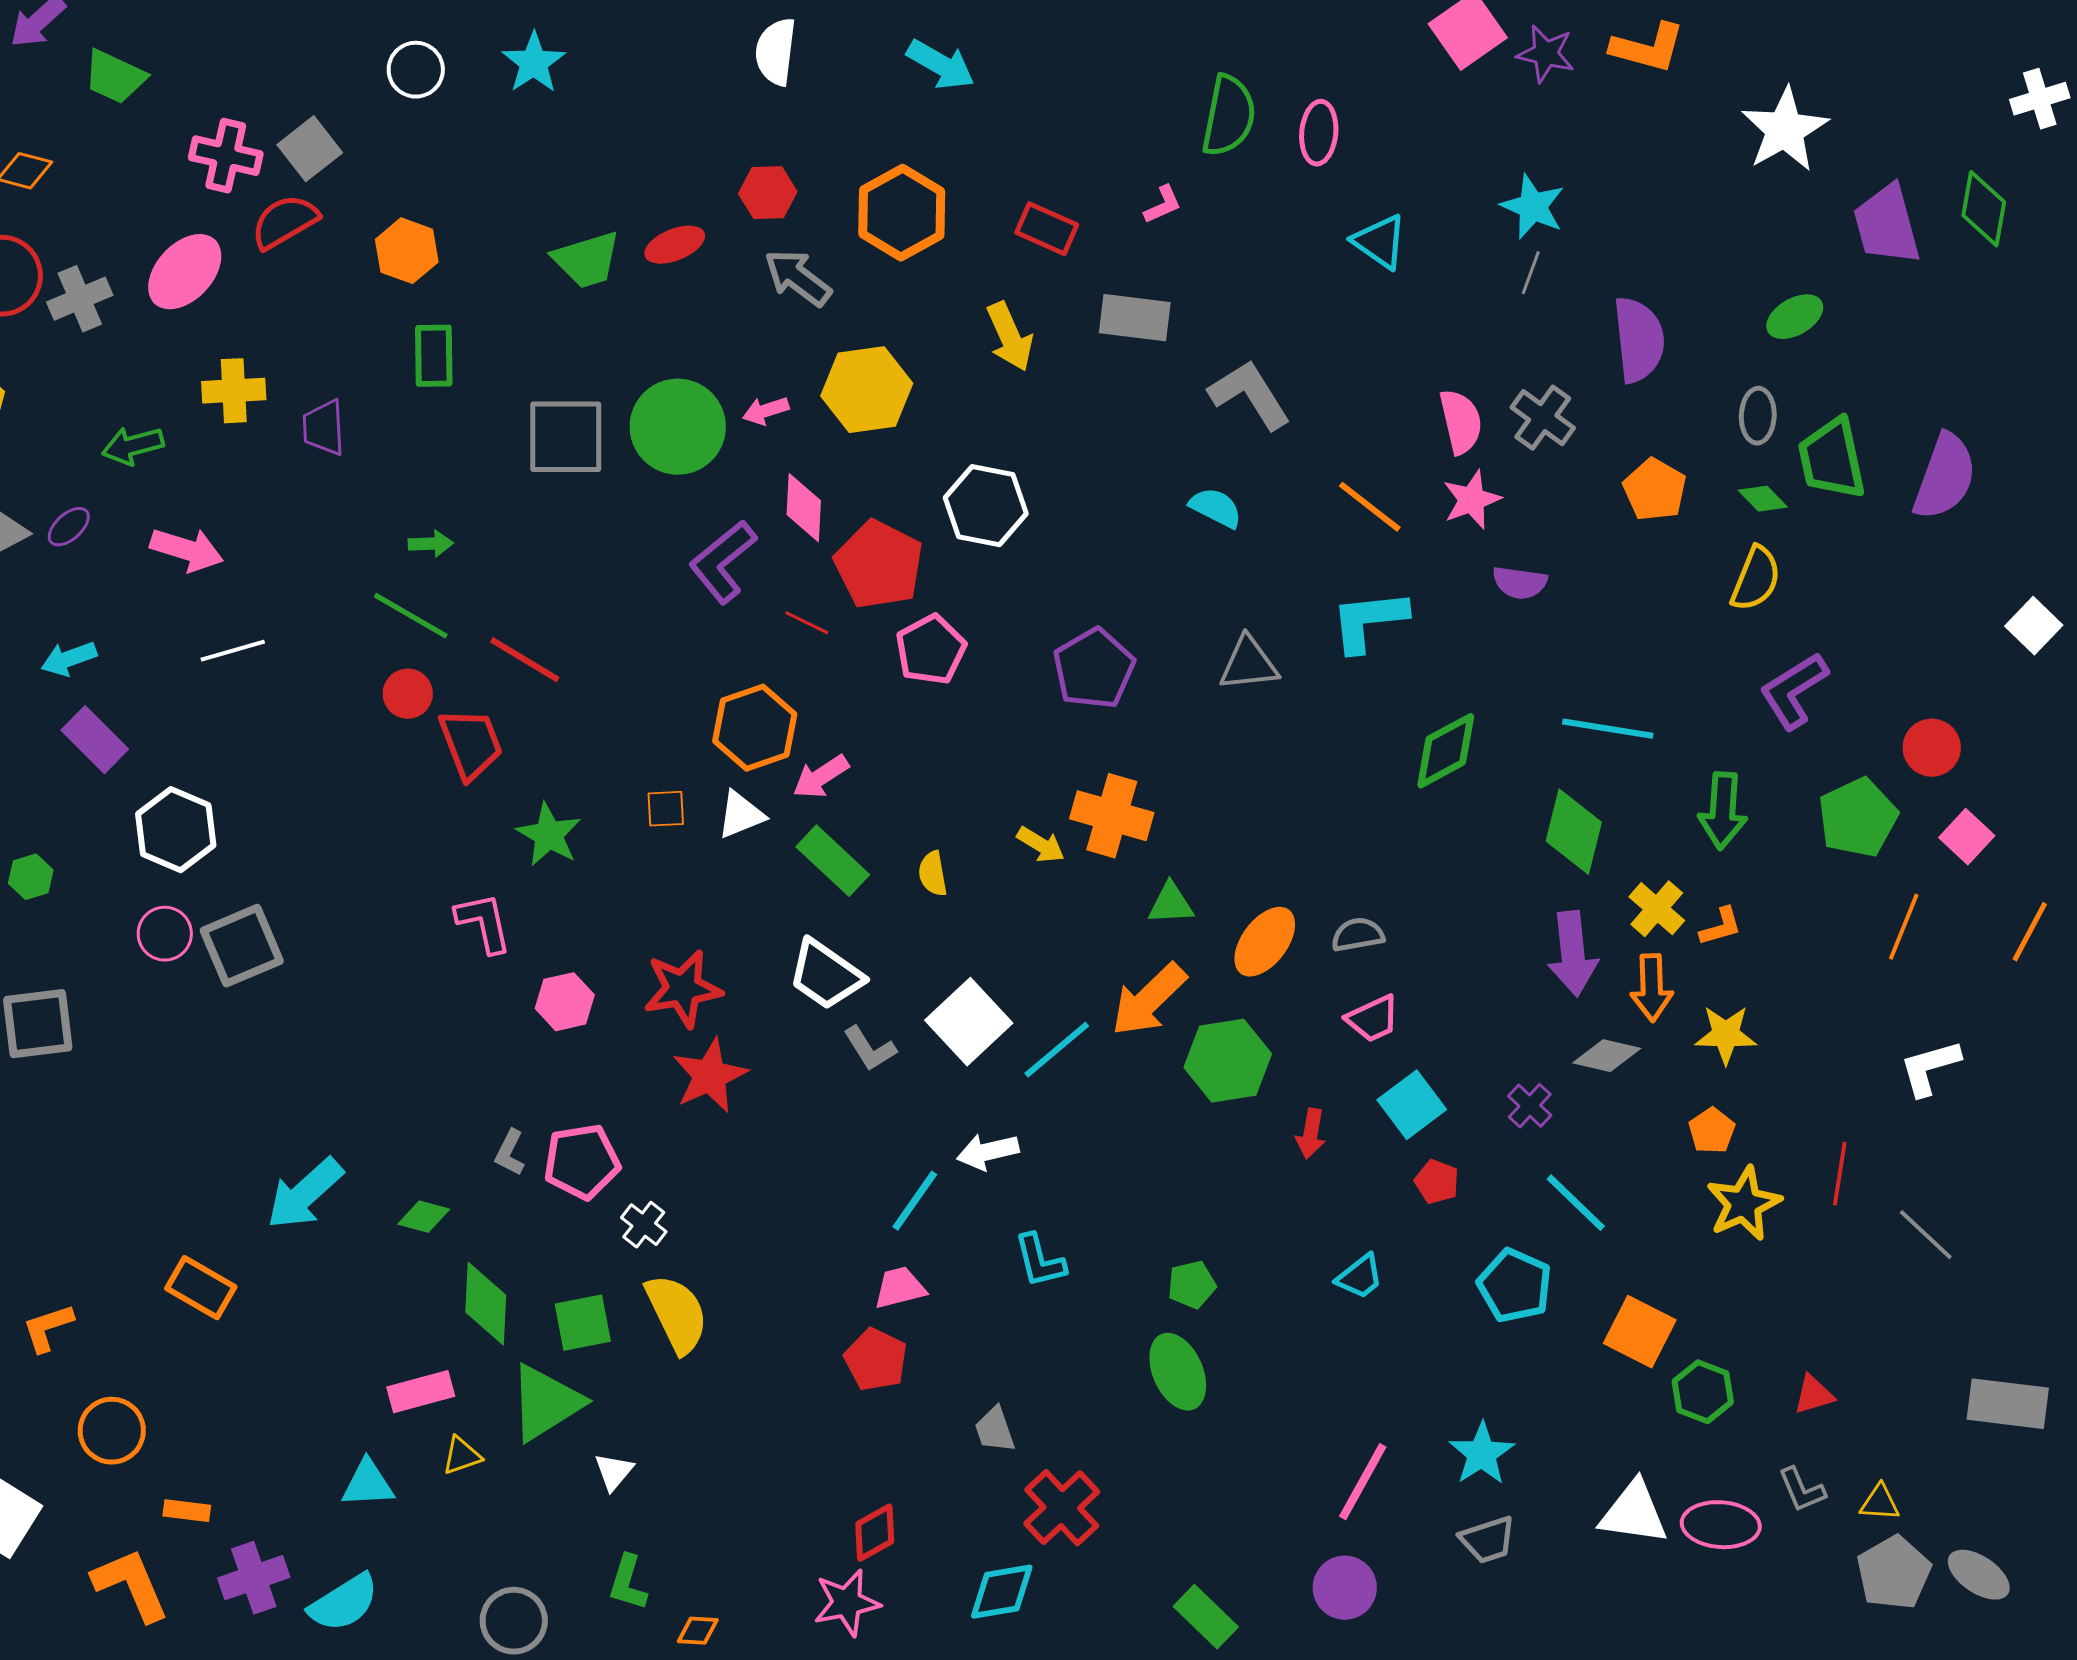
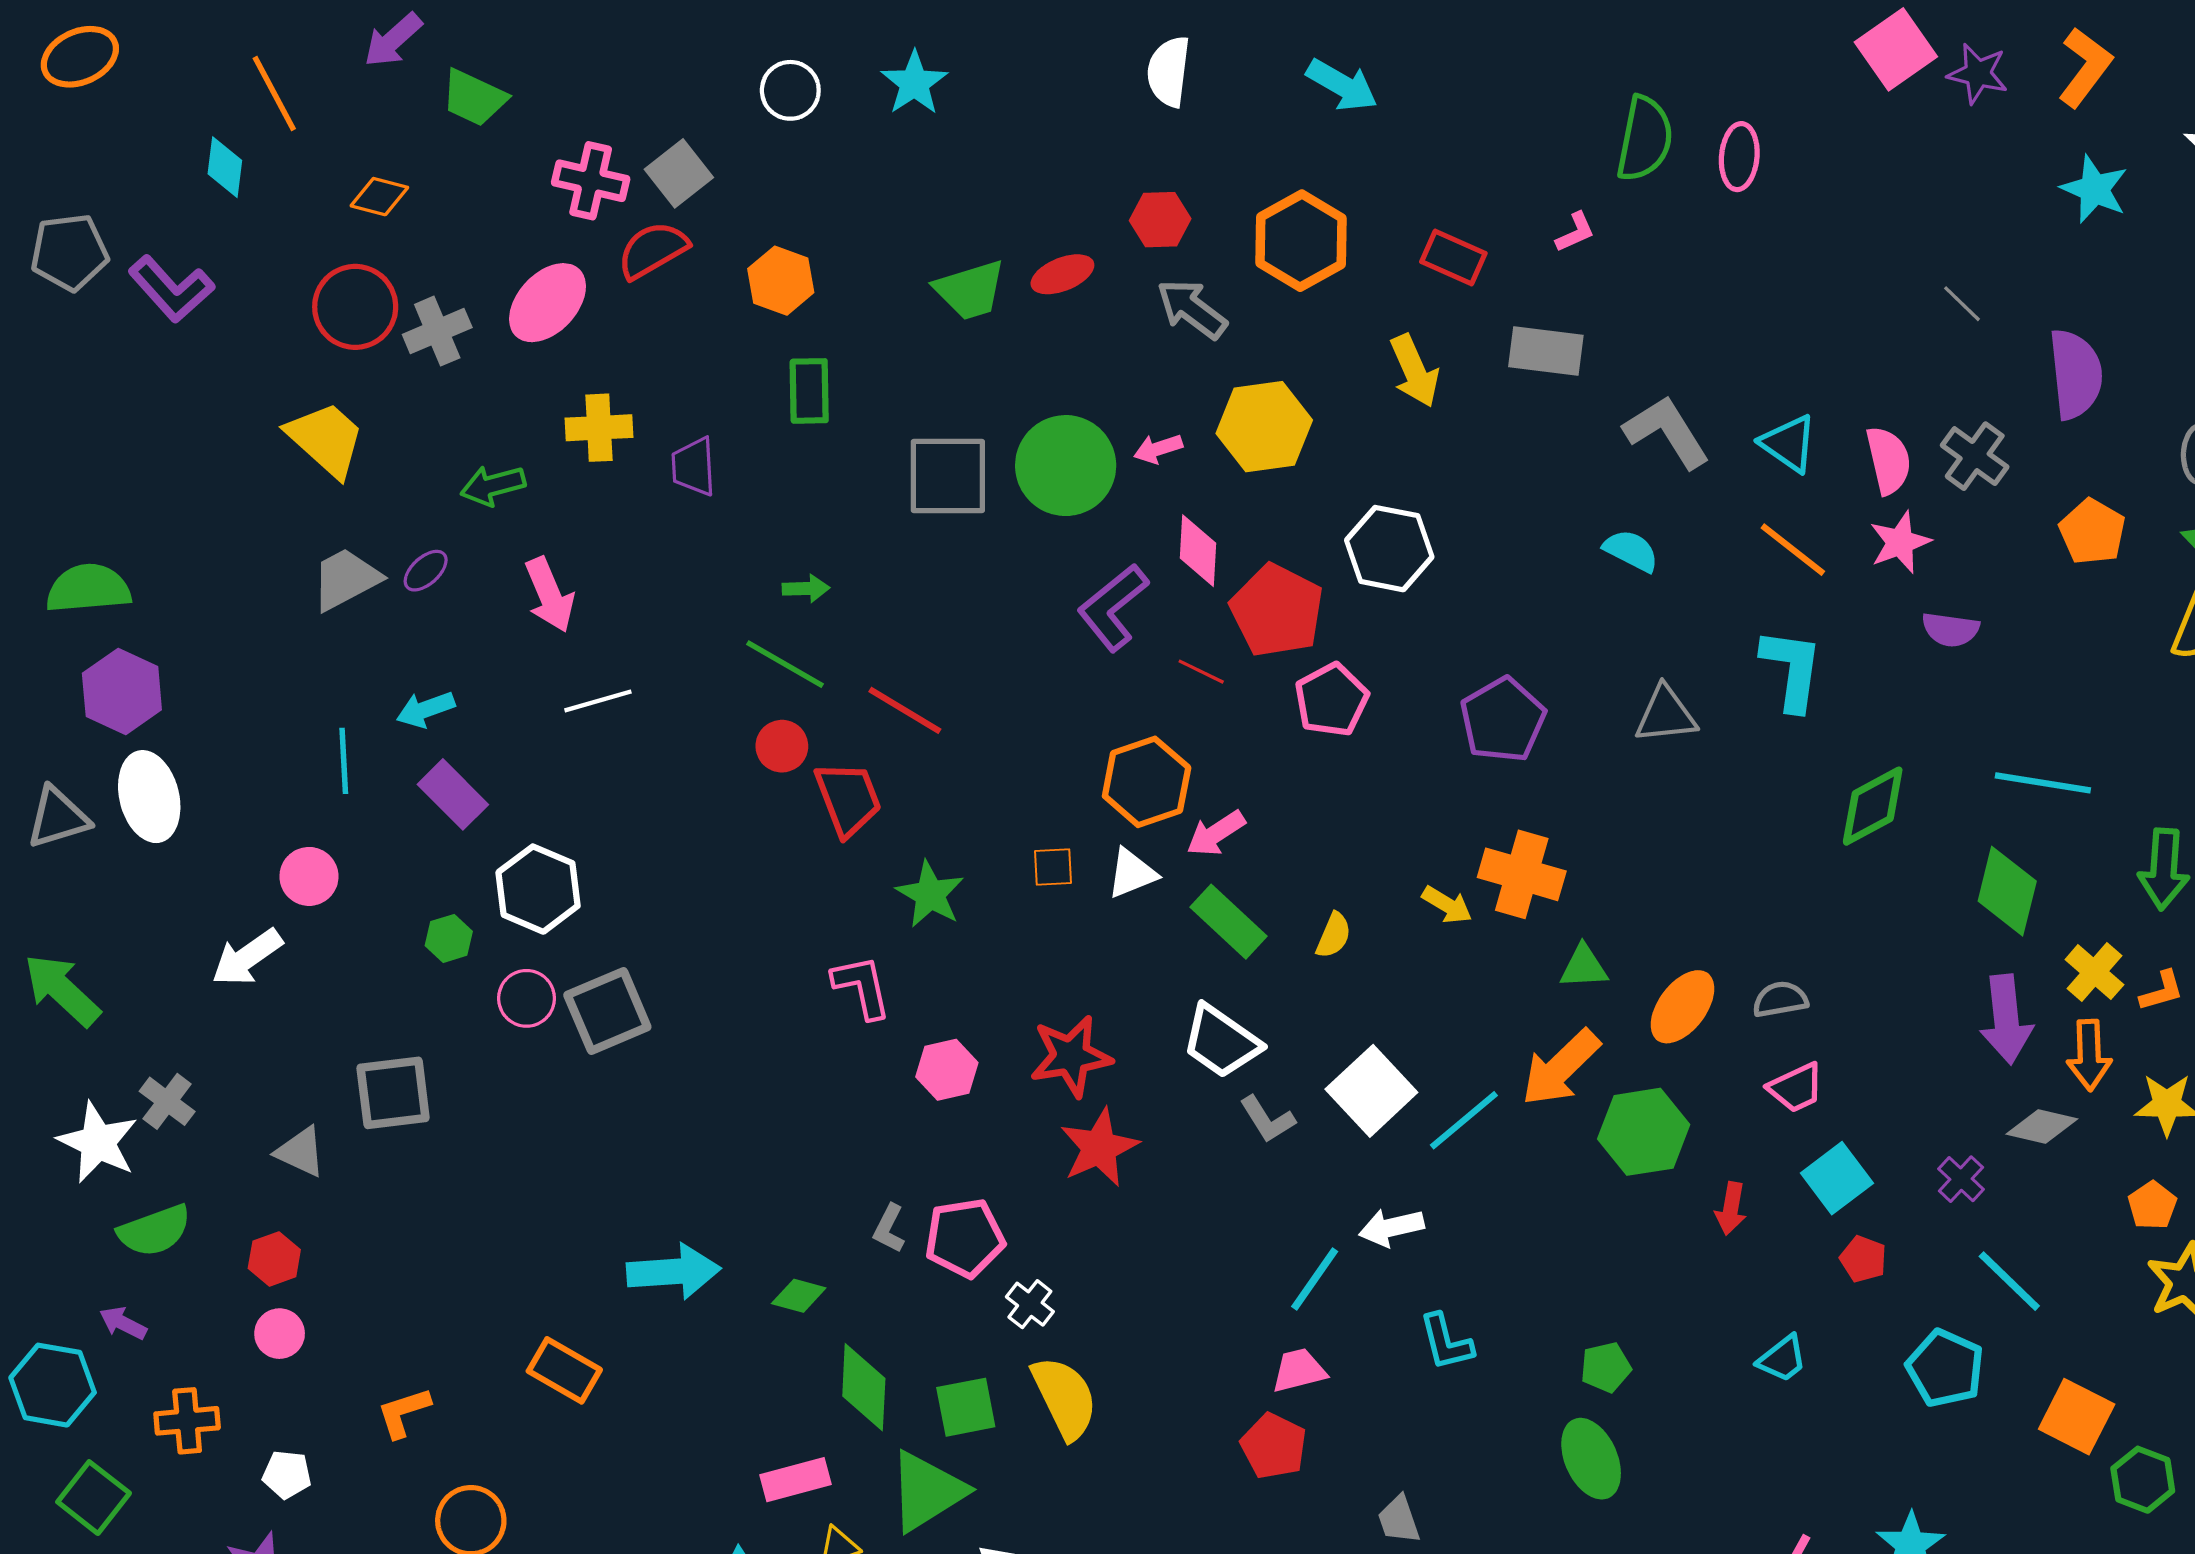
orange L-shape: (1648, 48) -> (2085, 67), turned -68
cyan star: (1533, 207) -> (2094, 189), moved
cyan triangle: (1380, 242) -> (1789, 443), moved
gray line: (1531, 273) -> (1962, 304), turned -66
pink arrow: (187, 550) -> (550, 595), turned 50
cyan L-shape: (1369, 621) -> (1792, 669), turned 104
yellow semicircle: (933, 874) -> (1334, 935), turned -147
green hexagon: (31, 877) -> (449, 938), moved
cyan arrow: (305, 1194) -> (674, 1272), turned -142

